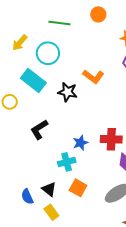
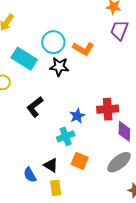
cyan circle: (48, 53) -> (53, 42), moved
yellow rectangle: (51, 212) -> (56, 188), turned 35

